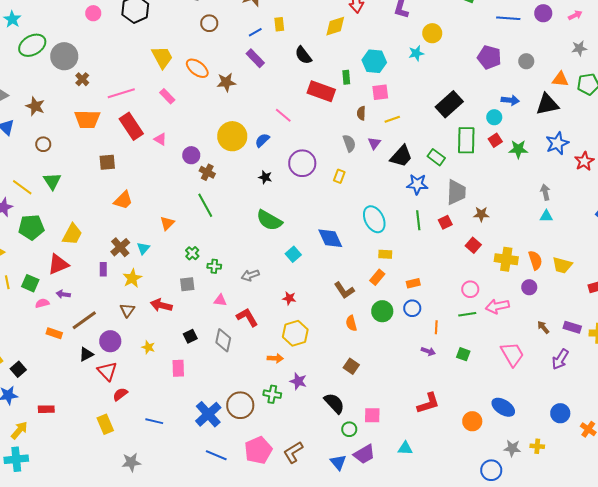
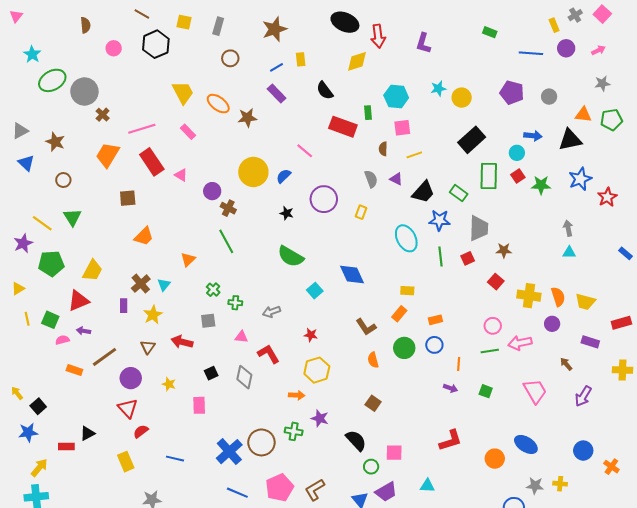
yellow circle: (432, 33) -> (462, 98), moved
orange trapezoid: (87, 119) -> (108, 155), turned 120
purple triangle: (374, 143) -> (396, 179), turned -40
cyan ellipse: (374, 219) -> (406, 238), moved
purple rectangle: (572, 327) -> (590, 342), moved
black triangle: (86, 354) -> (87, 433), moved

